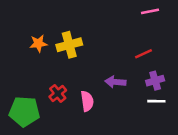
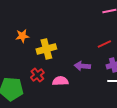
yellow cross: (69, 45) -> (46, 49), moved
pink semicircle: (87, 101) -> (60, 81), turned -84

